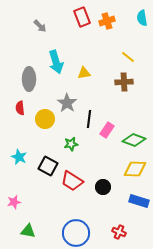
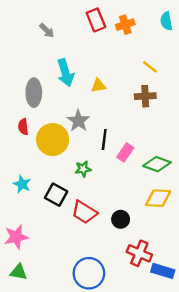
yellow circle: (45, 119) -> (53, 140), size x1.4
blue rectangle: (139, 201) -> (163, 271), moved
pink star: (14, 202) -> (16, 237), size x1.5
green triangle: (28, 231) -> (19, 272), moved
red cross: (119, 232) -> (139, 253), moved, size x1.5

